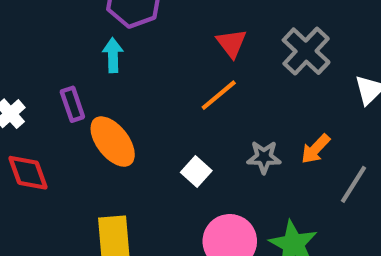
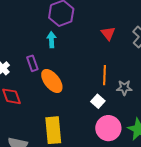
orange line: (219, 95) -> (105, 75), moved, turned -48
white square: (196, 172) -> (98, 101), moved

